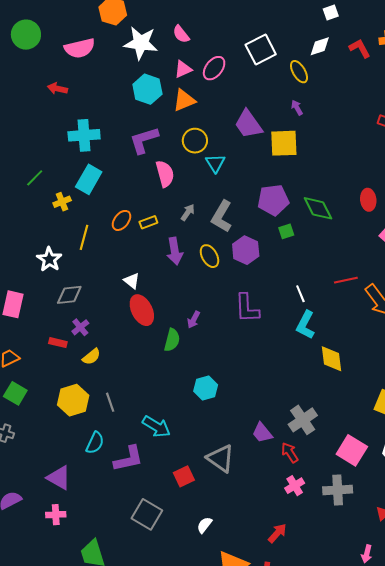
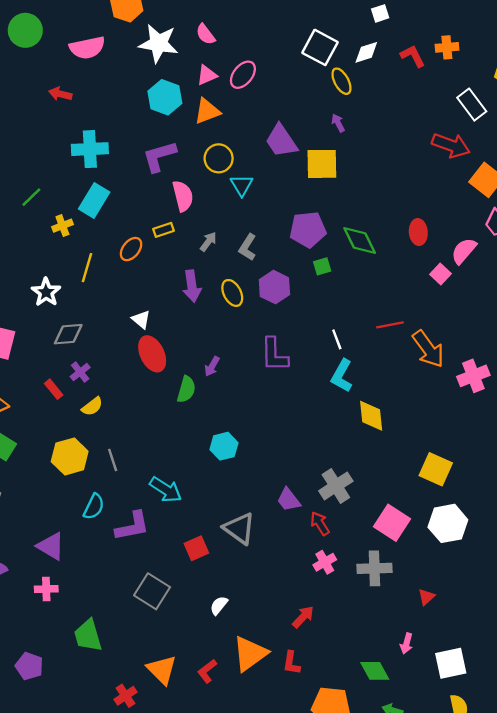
white square: (261, 49) -> (320, 47), moved, turned -36
gray L-shape: (222, 216) -> (248, 247), size x0.7
yellow rectangle: (148, 222) -> (163, 230), moved
red rectangle: (58, 343) -> (54, 389), turned 36

